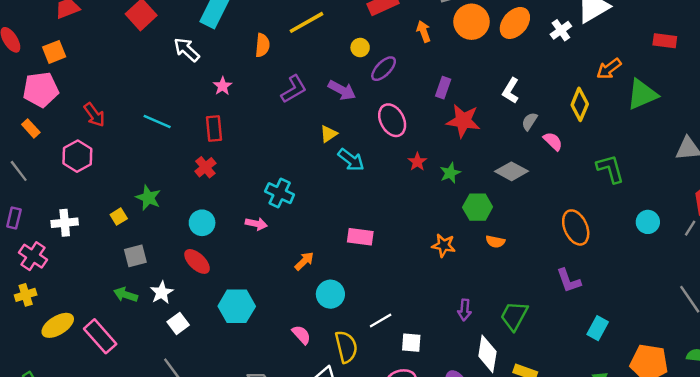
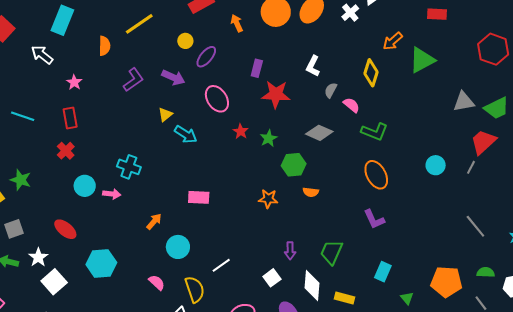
green L-shape: (610, 169) -> (374, 132), moved, turned 132
cyan circle: (202, 223) -> (85, 186), moved
white square: (178, 323) -> (54, 282), size x1.4
cyan rectangle: (598, 328) -> (383, 272), moved
white square: (411, 343) -> (272, 278), moved, turned -36

